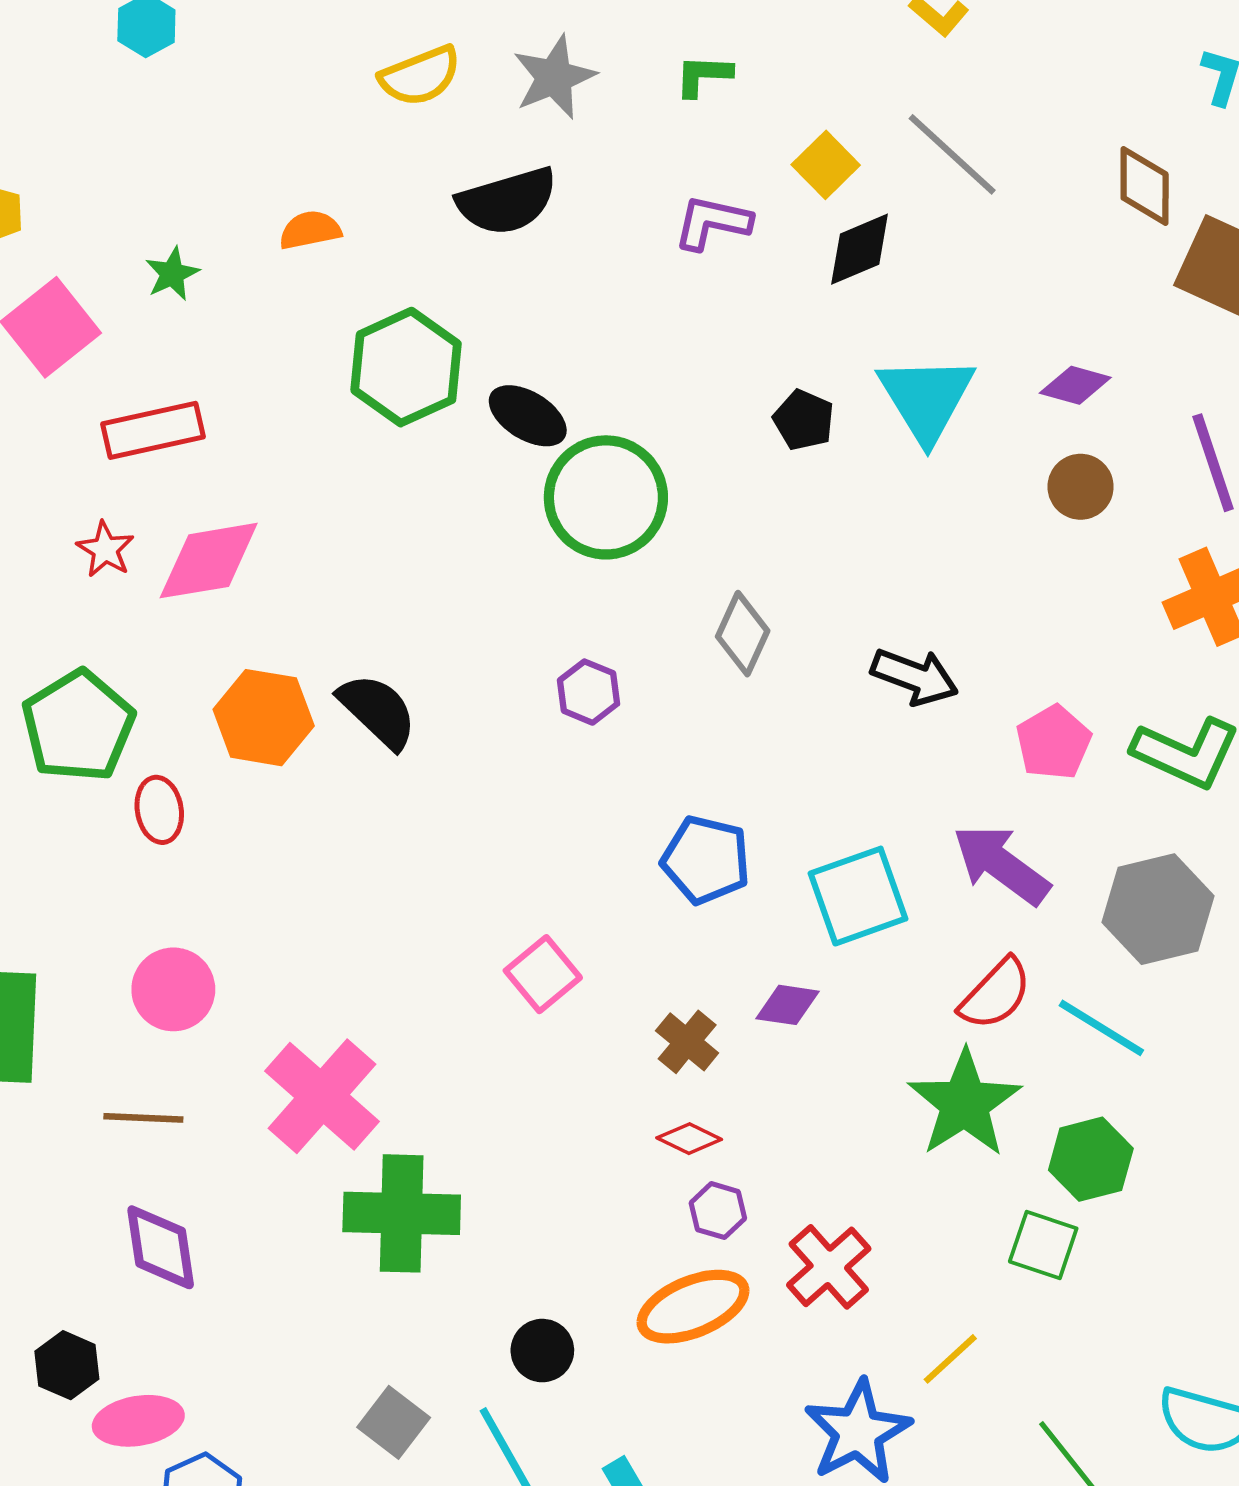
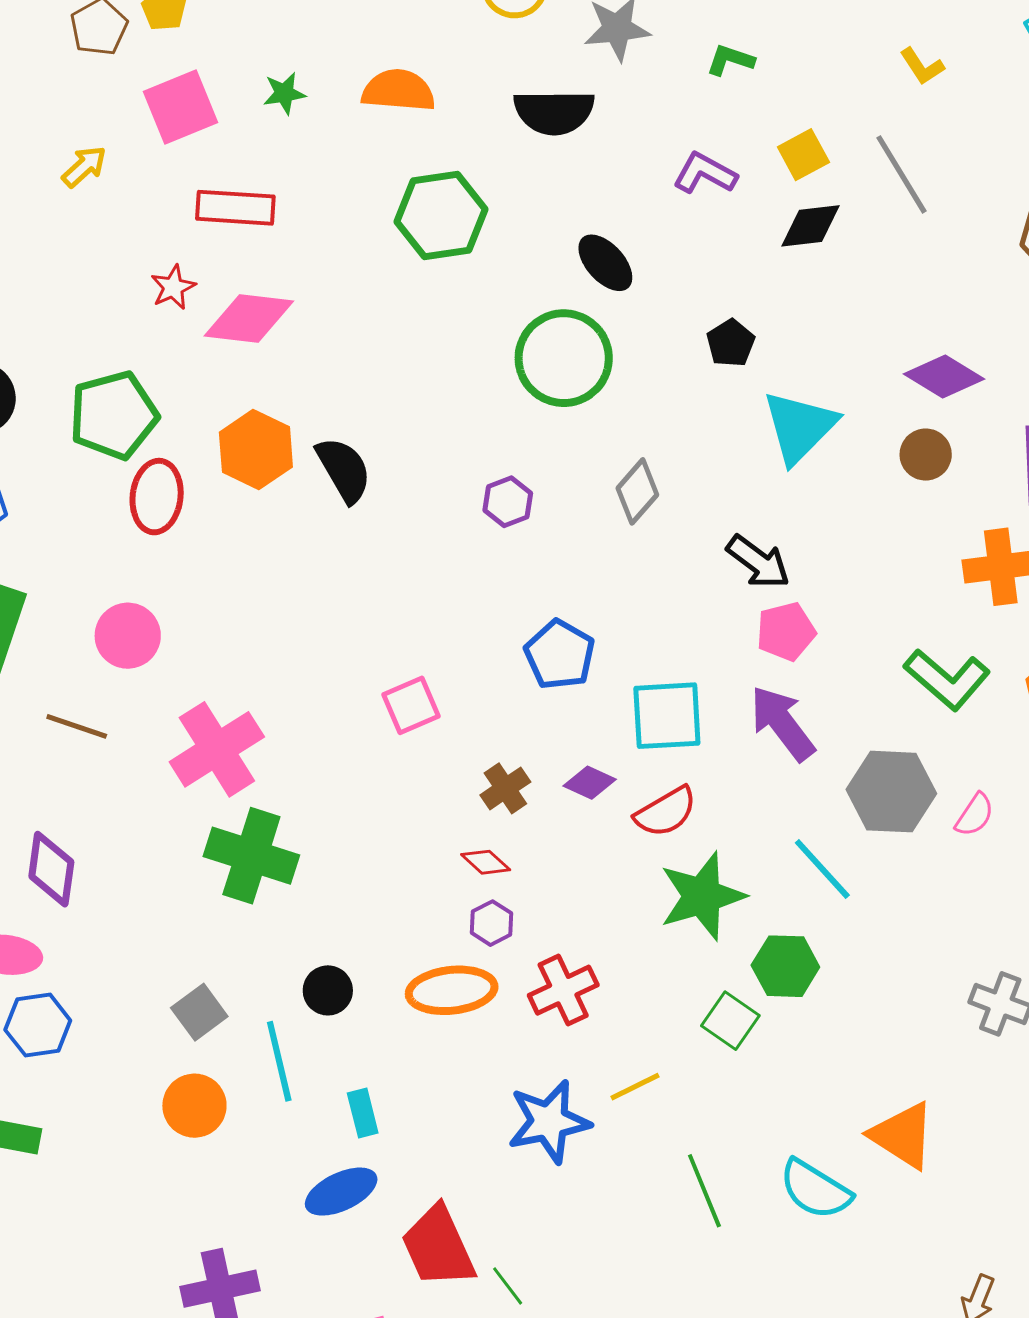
orange semicircle: (310, 230) -> (398, 90), size x1.5
purple diamond: (1075, 385) -> (944, 376), size x1.4
cyan triangle: (926, 398) -> (800, 427), moved
black ellipse: (528, 416) -> (605, 263), moved
pink pentagon: (1054, 742) -> (786, 631), moved
red ellipse: (159, 810) -> (157, 497), size x1.4
red semicircle: (995, 994) -> (666, 812), moved
purple diamond: (161, 1247) -> (51, 869), moved

